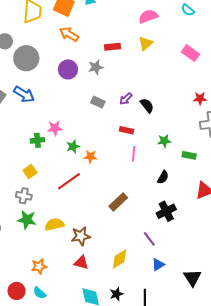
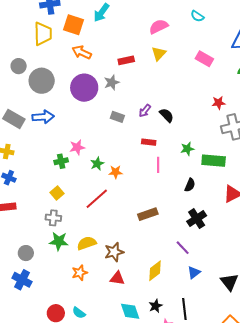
purple circle: (68, 69) -> (84, 88), size x1.4
blue arrow: (24, 94) -> (43, 117), turned -30
green rectangle: (189, 155) -> (214, 161), size x1.6
brown rectangle: (118, 202) -> (148, 214), turned 30
orange star: (39, 266) -> (80, 273), moved

